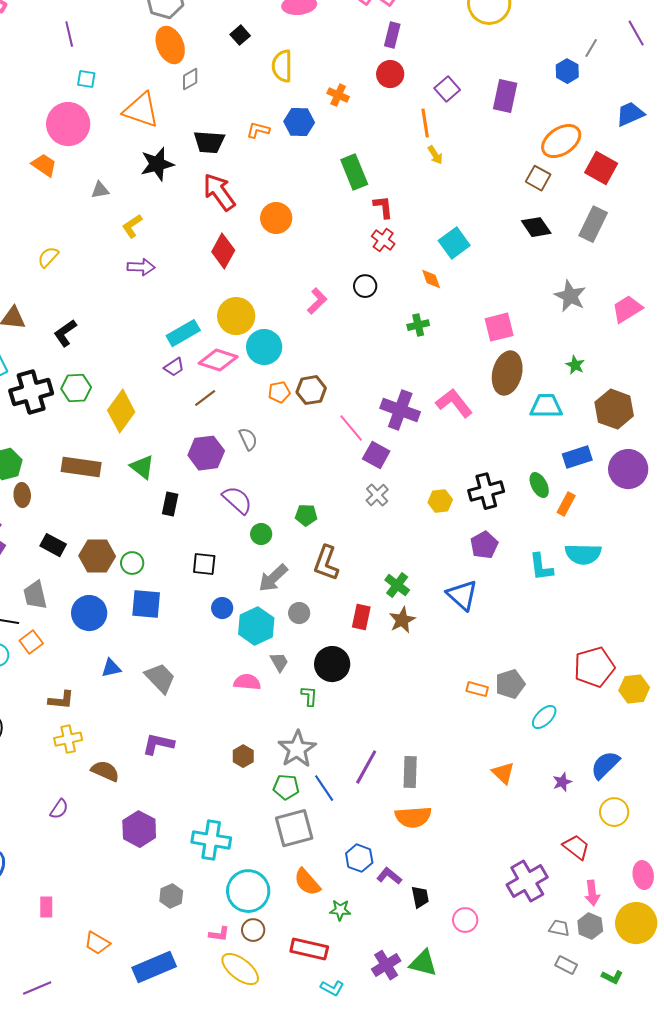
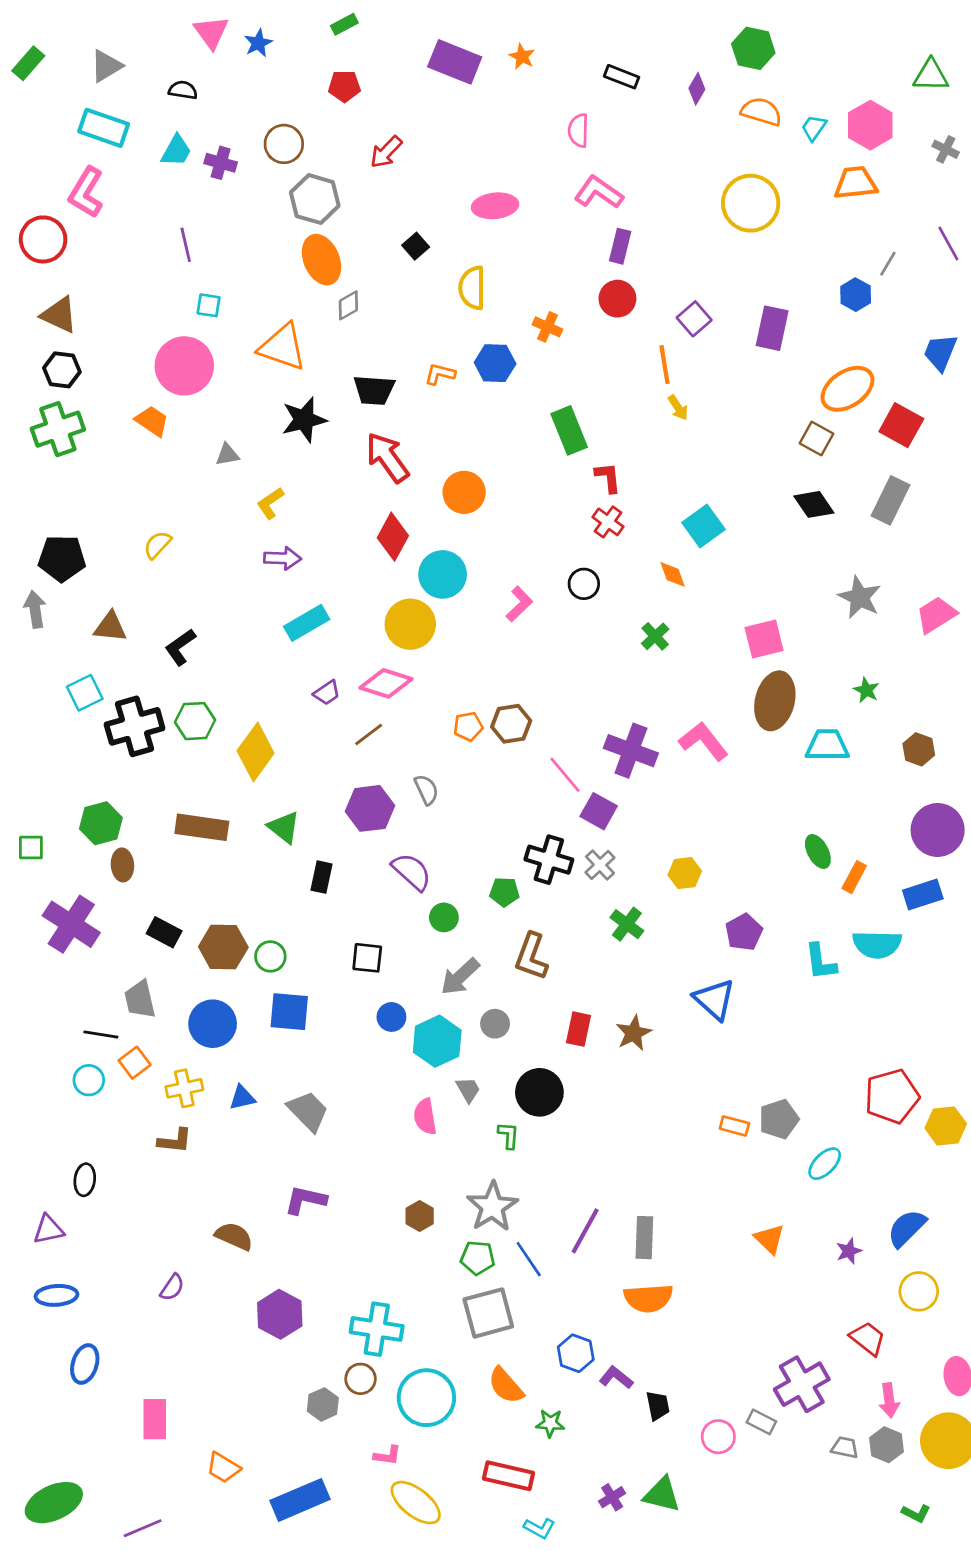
blue trapezoid: (630, 114) -> (940, 352), turned -44
green cross: (418, 325) -> (655, 636), turned -30
cyan rectangle: (183, 333) -> (307, 623), moved
cyan circle: (264, 347) -> (443, 574), moved
brown hexagon: (614, 409) -> (919, 749), size x0.6
blue rectangle: (577, 457) -> (923, 895), moved
black cross: (486, 491) -> (549, 860), moved, turned 32
green cross: (397, 585) -> (627, 924), moved
pink semicircle: (247, 682) -> (425, 1117), turned -104
yellow cross: (68, 739) -> (184, 1088), moved
pink rectangle: (46, 907) -> (155, 1419), size x1.4
brown circle: (253, 930) -> (361, 1379), moved
purple cross: (386, 965) -> (612, 1497), size x0.7
gray rectangle: (566, 965) -> (761, 1422), moved

